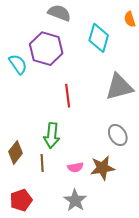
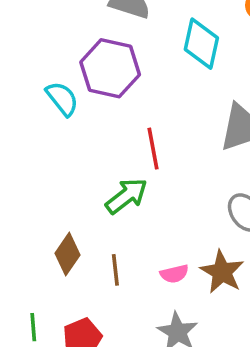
green arrow: (52, 135) -> (126, 196), moved, turned -130
brown star: (102, 168) -> (222, 272), turned -30

